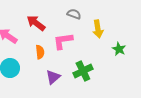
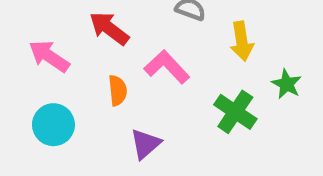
pink L-shape: (63, 41) -> (167, 67), turned 55
green cross: (83, 71) -> (235, 112), moved, turned -30

